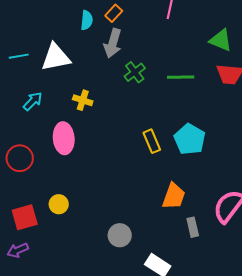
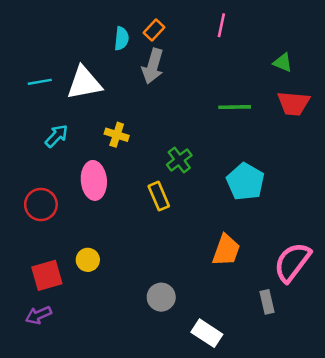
green triangle: (221, 40) -> (283, 63), size x0.7
green cross: (135, 72) -> (179, 160), moved
yellow rectangle: (152, 141) -> (159, 196), moved
gray rectangle: (193, 227) -> (267, 302), moved

